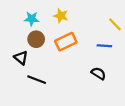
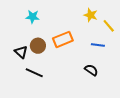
yellow star: (61, 16) -> (91, 15), moved
brown circle: (36, 39) -> (38, 46), moved

